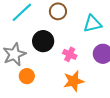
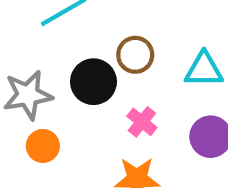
brown circle: (58, 11) -> (135, 55), moved

